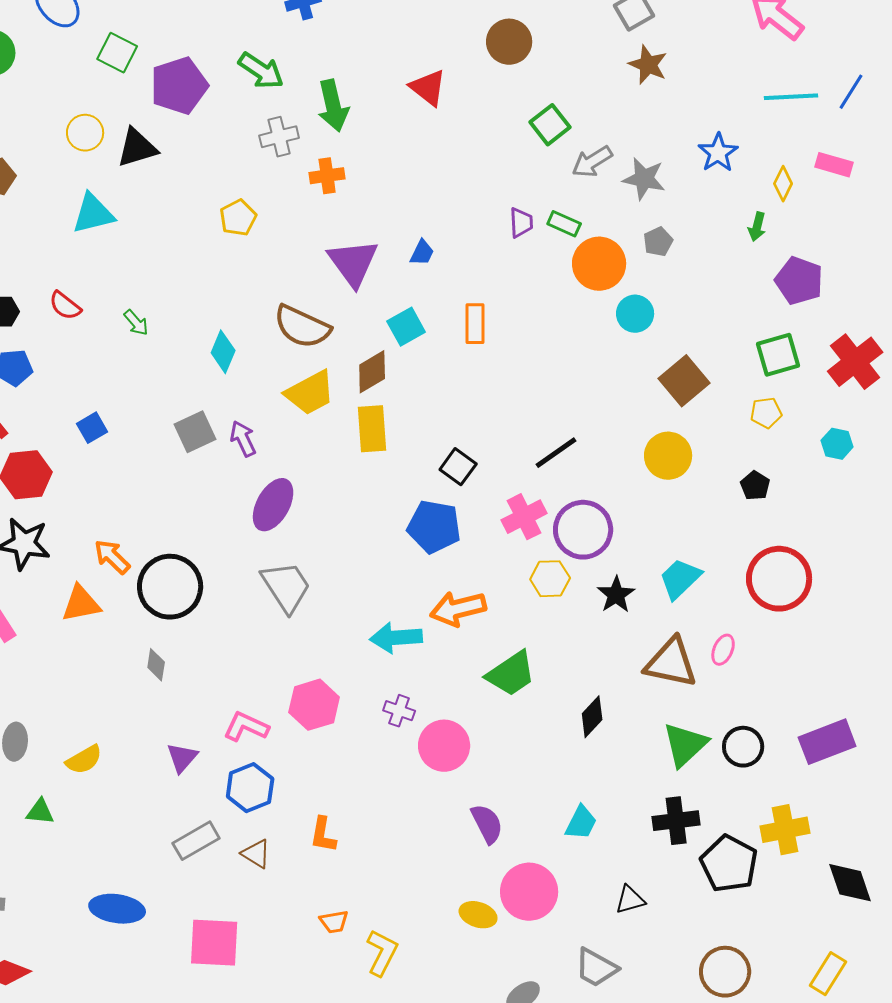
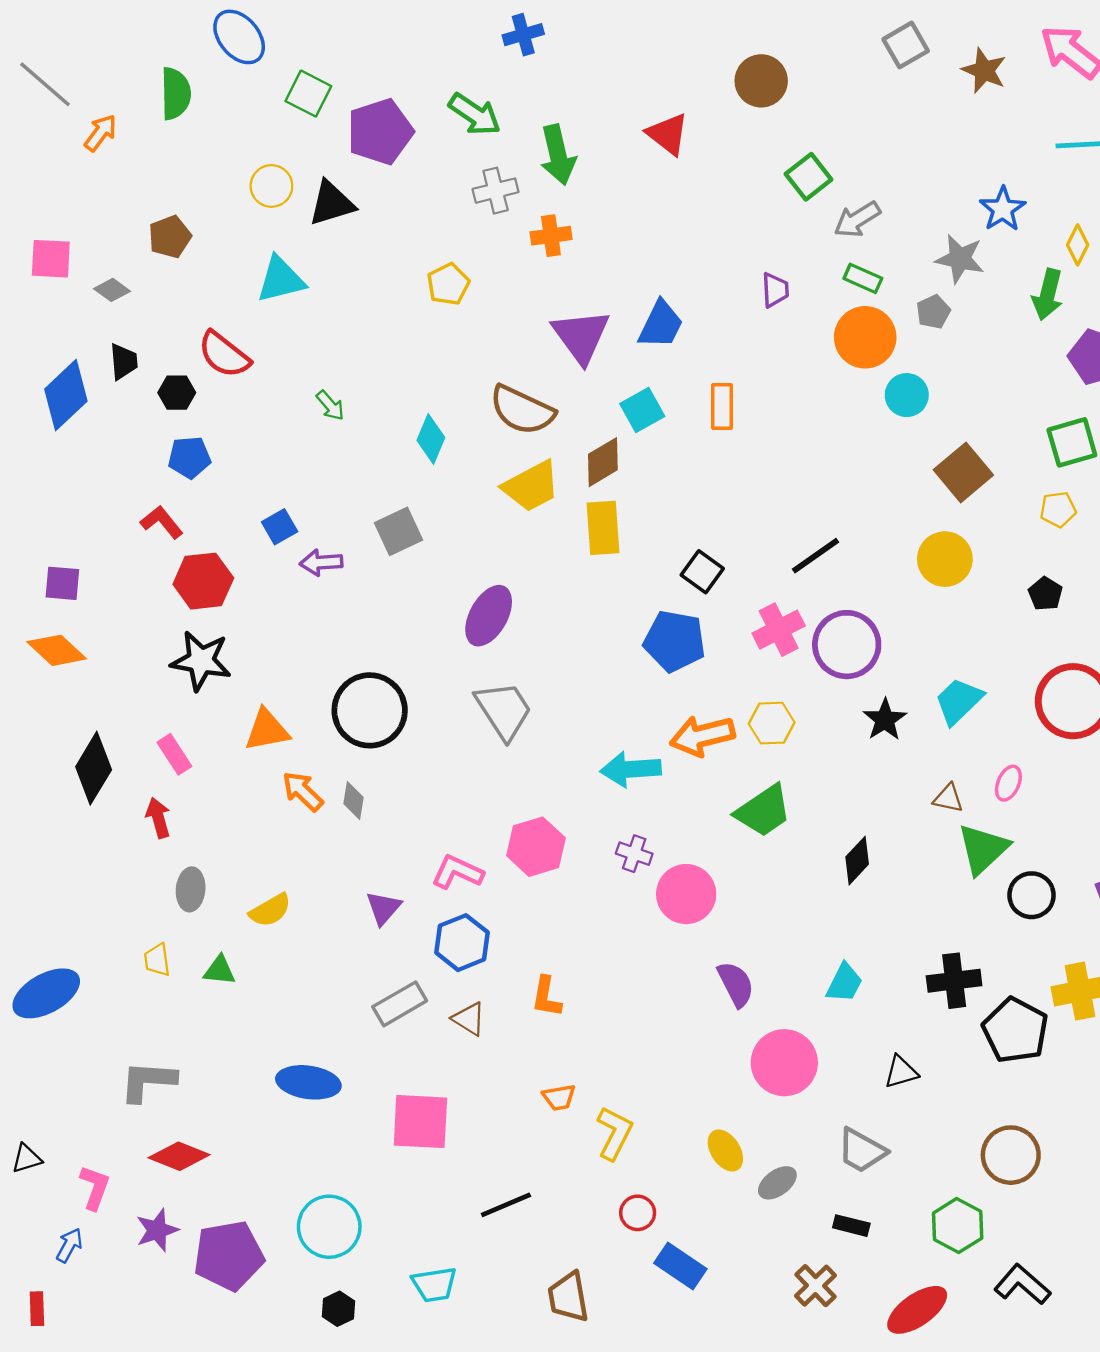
brown star: (648, 65) -> (984, 70), moved
gray star: (644, 179) -> (960, 259), moved
green rectangle: (564, 224) -> (863, 278), moved
green arrow: (757, 227) -> (1048, 295), size x1.5
blue trapezoid: (422, 253) -> (661, 325), size x1.6
red semicircle: (65, 306) -> (224, 355), moved, size x1.4
purple arrow: (243, 439) -> (321, 563), moved, turned -69
orange arrow: (112, 557) -> (303, 791), moved
yellow hexagon: (550, 579) -> (772, 723), moved
brown triangle: (671, 663) -> (948, 798), size x0.5
green triangle: (685, 745) -> (983, 849), moved
yellow ellipse: (478, 915) -> (725, 1150), moved, turned 39

